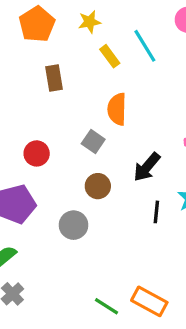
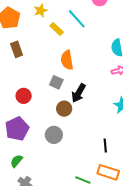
brown rectangle: (54, 78) -> (17, 49), moved
black arrow: (147, 167) -> (79, 93), moved
black line: (156, 212) -> (105, 145), moved

